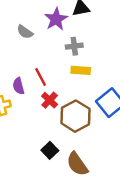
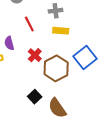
red line: (41, 77) -> (29, 24), moved

